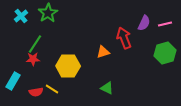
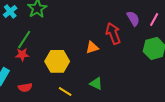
purple semicircle: (144, 23) -> (133, 18), turned -56
pink line: (165, 24) -> (154, 19), turned -48
yellow line: (52, 89) -> (65, 91), moved

